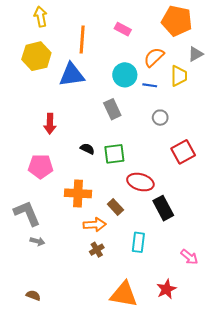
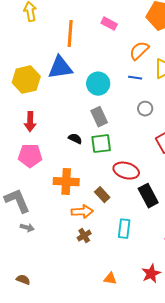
yellow hexagon: (36, 56) -> (26, 80), moved
cyan circle: (125, 75) -> (98, 84), moved
gray rectangle: (112, 109) -> (99, 117), moved
red arrow: (50, 124) -> (30, 122), moved
orange triangle: (124, 294) -> (110, 279), size x0.5

